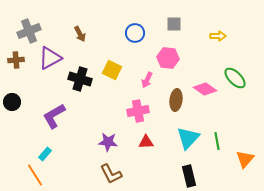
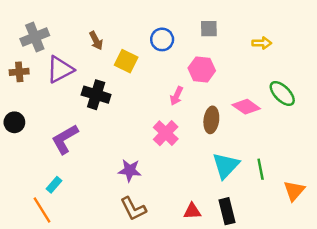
yellow square: (112, 70) -> (126, 61), moved
pink cross: (138, 111) -> (166, 133), turned -35
red triangle: (146, 142) -> (192, 211), moved

